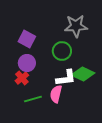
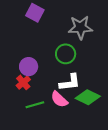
purple square: (27, 39) -> (35, 13), moved
green diamond: (83, 74) -> (88, 97), moved
pink semicircle: (56, 94) -> (59, 99), turned -60

